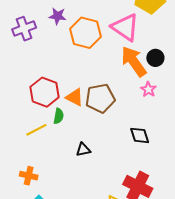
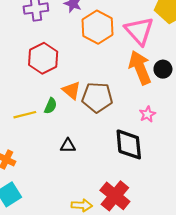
pink star: (148, 89) -> (147, 114), moved
red hexagon: (44, 92) -> (43, 58), moved
black diamond: (140, 135) -> (129, 144), size x1.5

